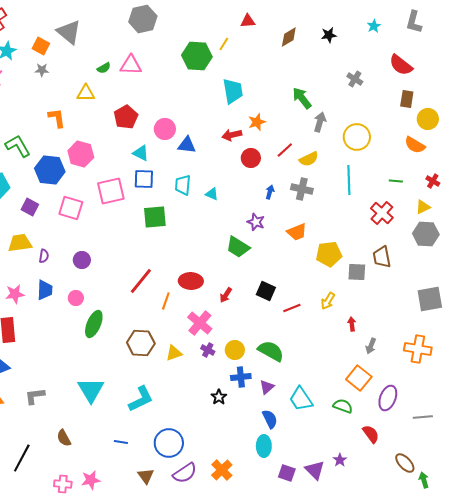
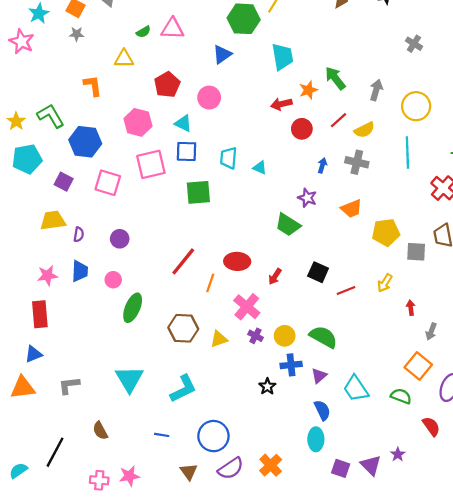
green arrow: (302, 98) -> (335, 78), moved
blue triangle: (187, 145) -> (222, 54), moved, turned -42
pink hexagon: (81, 154) -> (138, 122), moved

